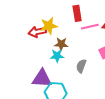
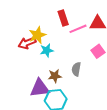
brown star: (61, 44) -> (55, 76), moved
cyan star: (57, 56) -> (47, 50), moved

